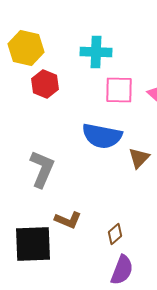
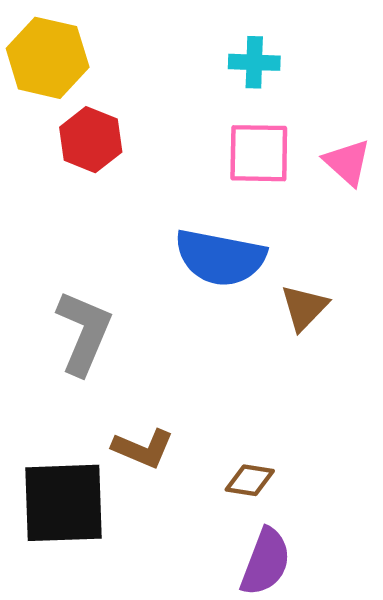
cyan cross: (96, 52) -> (254, 62), moved, size x0.7
brown diamond: (115, 234) -> (250, 480), turned 50

